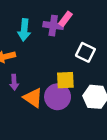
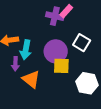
cyan arrow: (24, 30) -> (26, 50), moved
purple circle: (58, 97) -> (56, 51), moved

